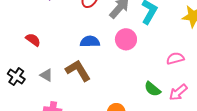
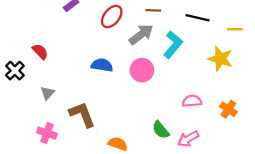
brown L-shape: (78, 71) -> (82, 114), moved
gray triangle: (46, 75) -> (47, 93), turned 32
black cross: (16, 77) -> (15, 71), moved

